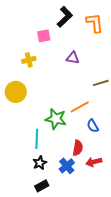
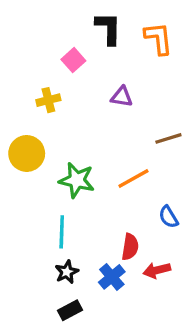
black L-shape: (65, 17) -> (108, 28), turned -45
pink square: (44, 36) -> (73, 60), turned -32
green star: (56, 119) -> (77, 180), moved
blue semicircle: (93, 126) -> (168, 217), moved

